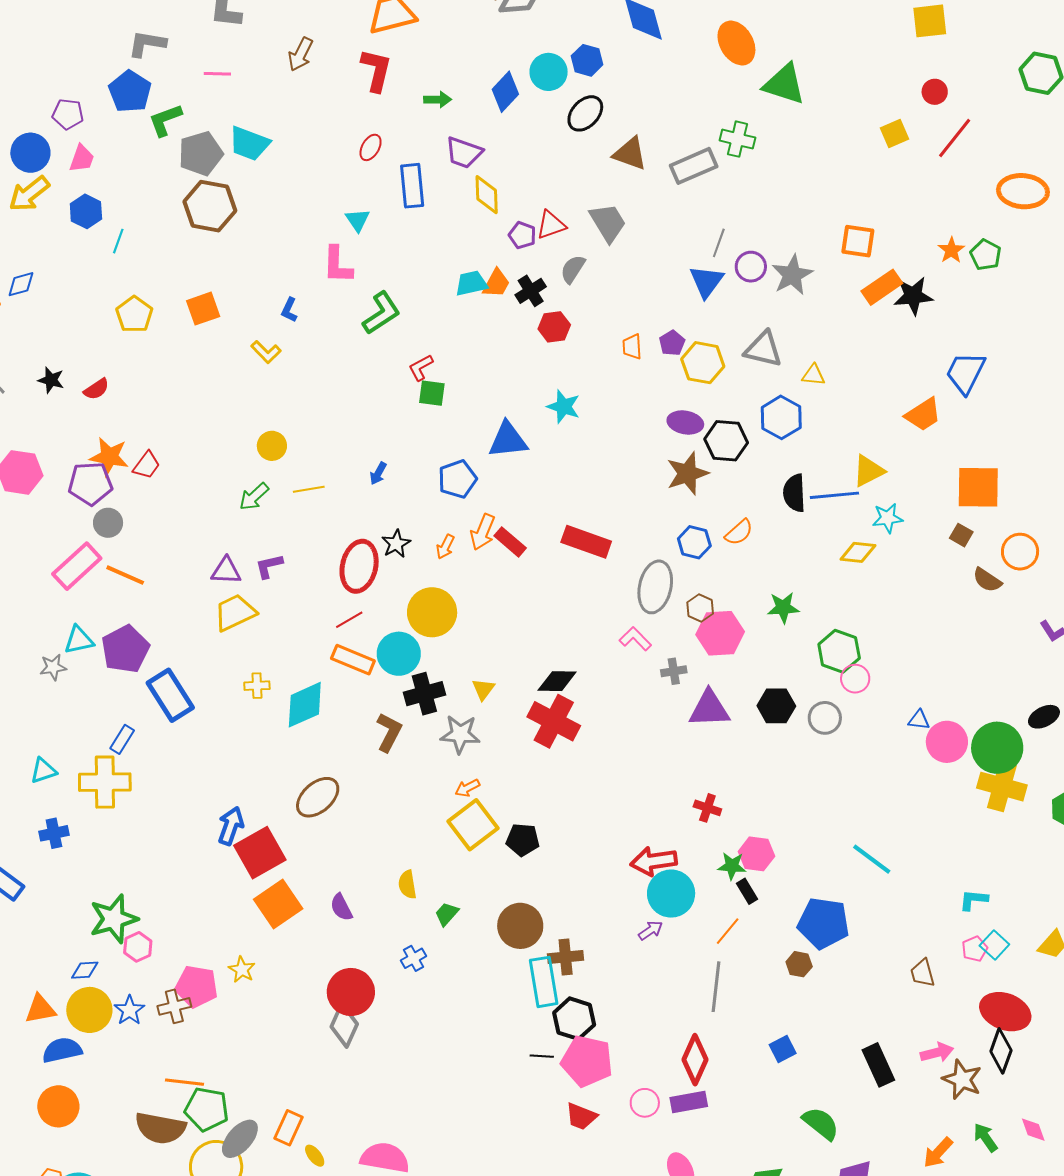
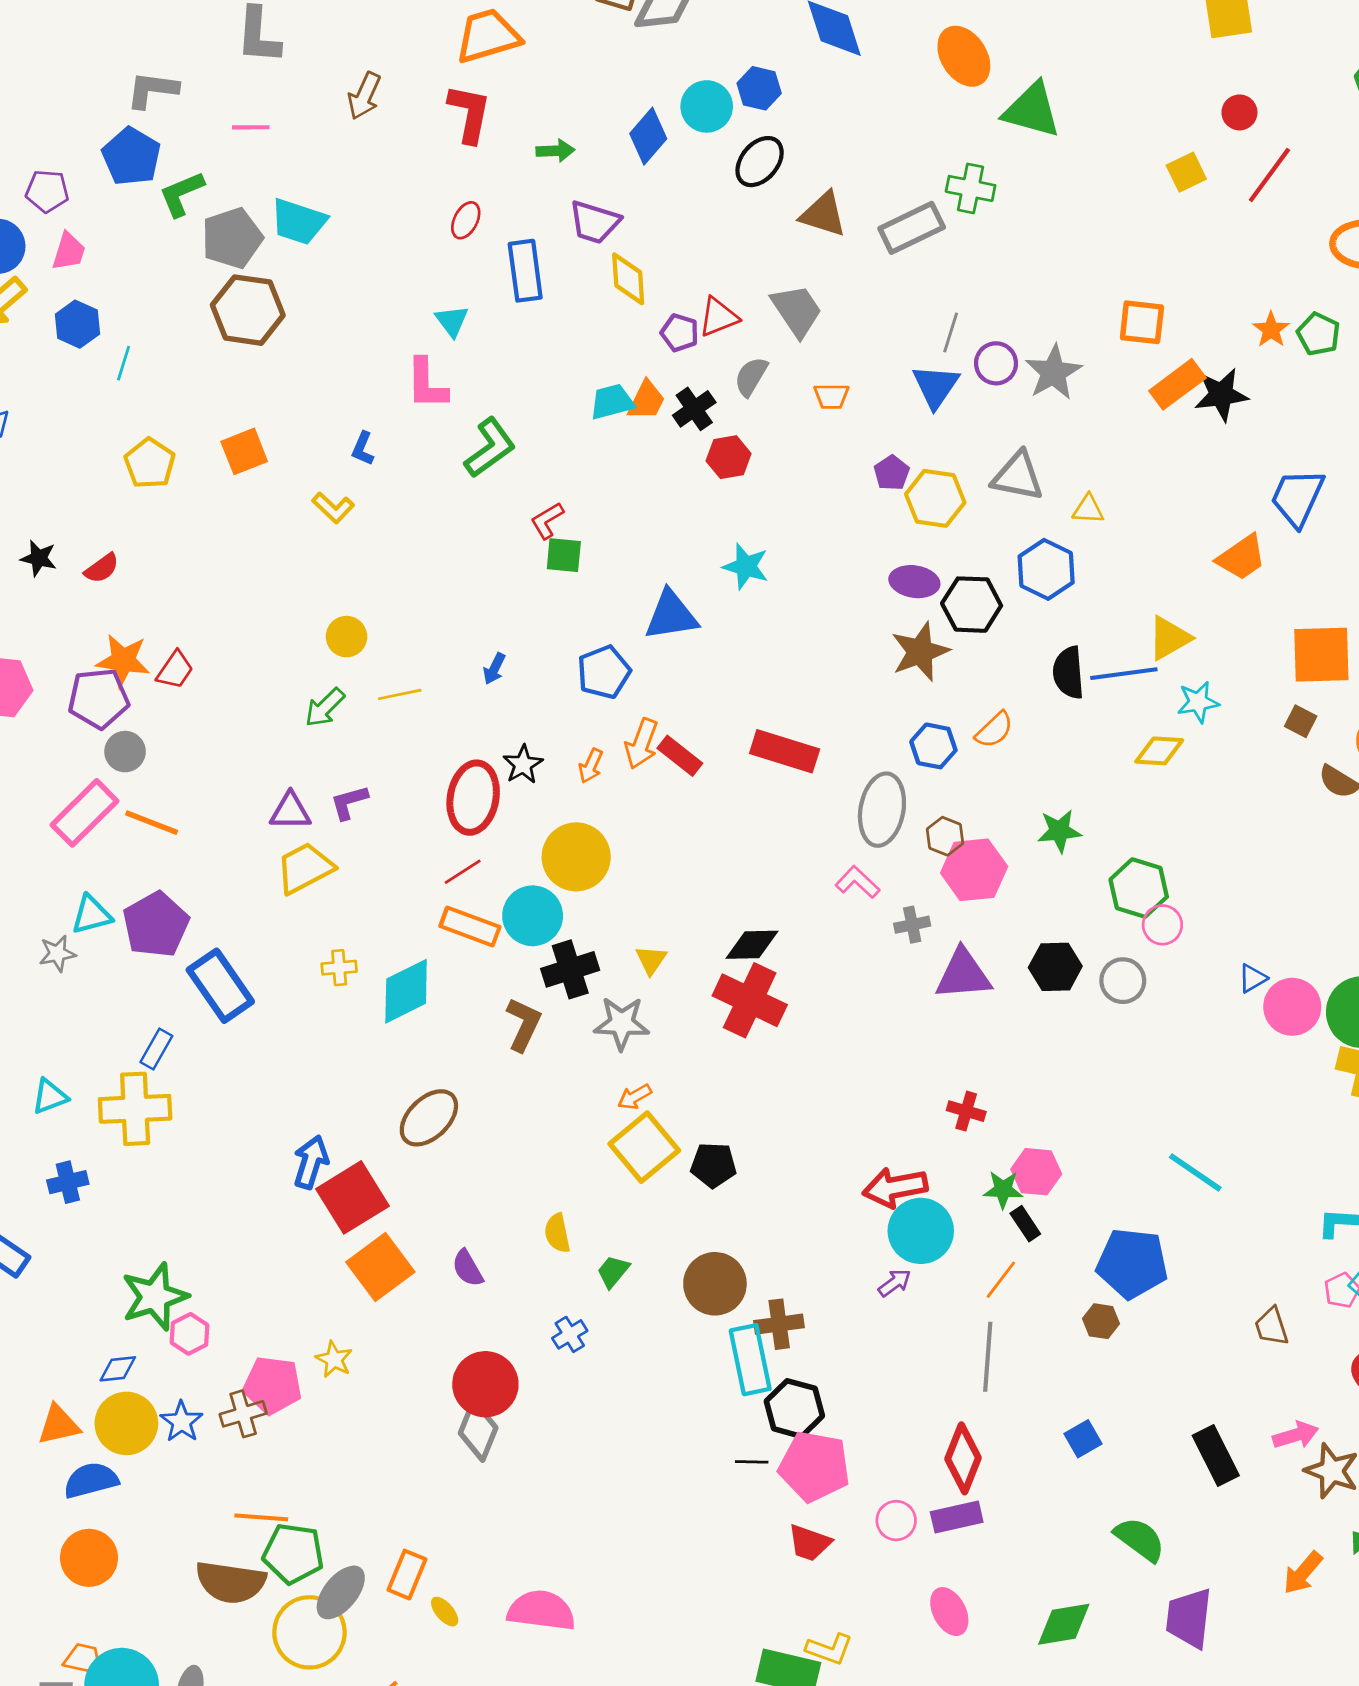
orange trapezoid: (632, 347) -> (831, 396), moved, turned -84
blue triangle: (919, 720) -> (1253, 978), turned -35

